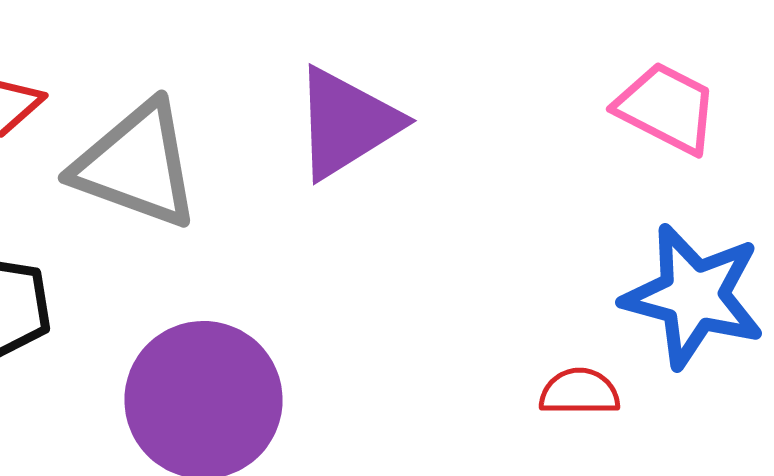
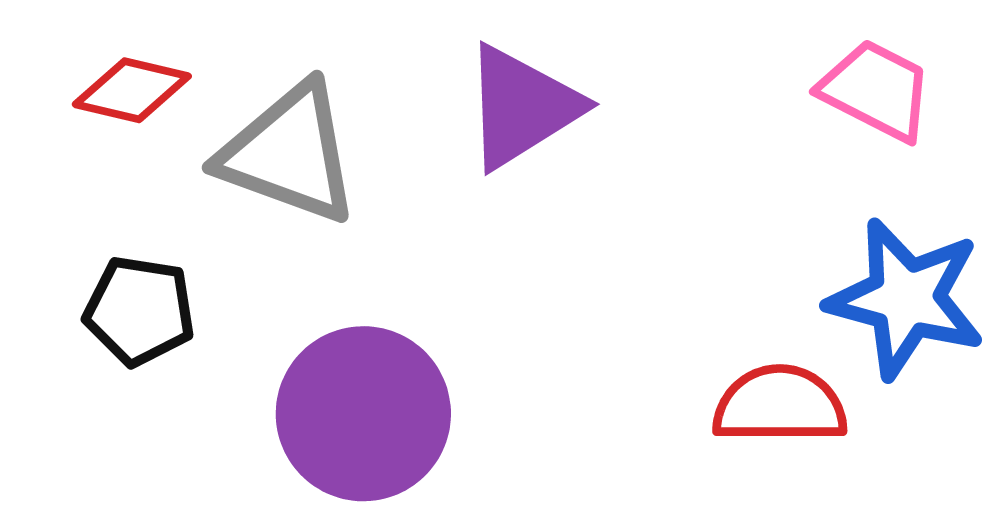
red semicircle: (579, 392) -> (780, 405), size x1.5

